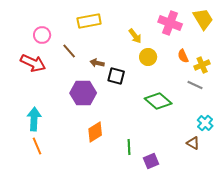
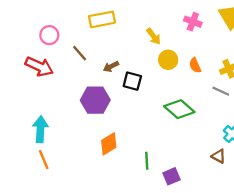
pink cross: (170, 23) -> (193, 22), size x0.7
orange semicircle: (183, 56) -> (195, 65), moved
brown arrow: (97, 63) -> (111, 67), turned -40

